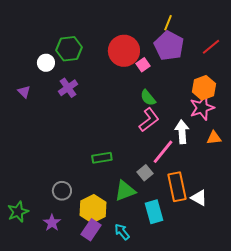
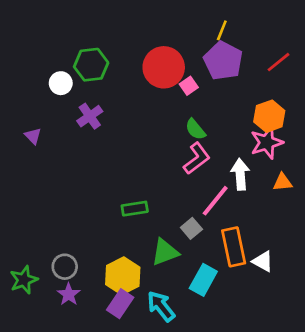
purple triangle: (24, 92) -> (33, 136), moved
gray circle: (62, 191) -> (65, 267), moved
cyan rectangle: (154, 212) -> (203, 280), turned 45
cyan arrow: (122, 232) -> (161, 306), size x1.4

